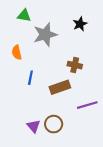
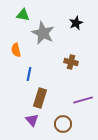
gray star: (45, 35) -> (43, 33), turned -30
brown rectangle: (60, 87) -> (40, 98), moved, turned -54
brown circle: (54, 124) -> (63, 124), moved

